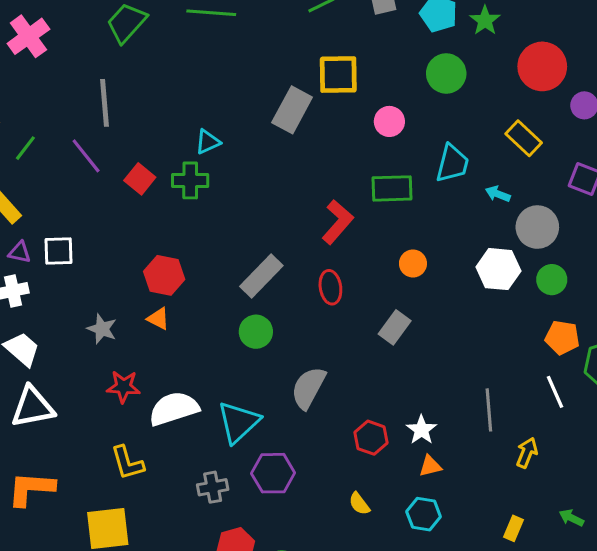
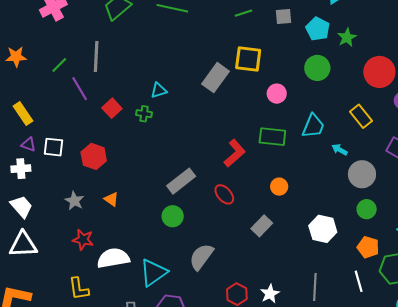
green line: (25, 148) -> (59, 65), moved
green cross: (190, 180) -> (144, 114), size x0.7
white hexagon: (498, 269) -> (323, 229), moved
red hexagon: (164, 275) -> (94, 156), moved
red ellipse: (330, 287) -> (224, 194), turned -40

